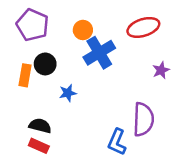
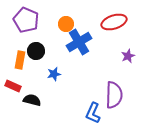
red rectangle: (39, 146) -> (13, 86), moved

